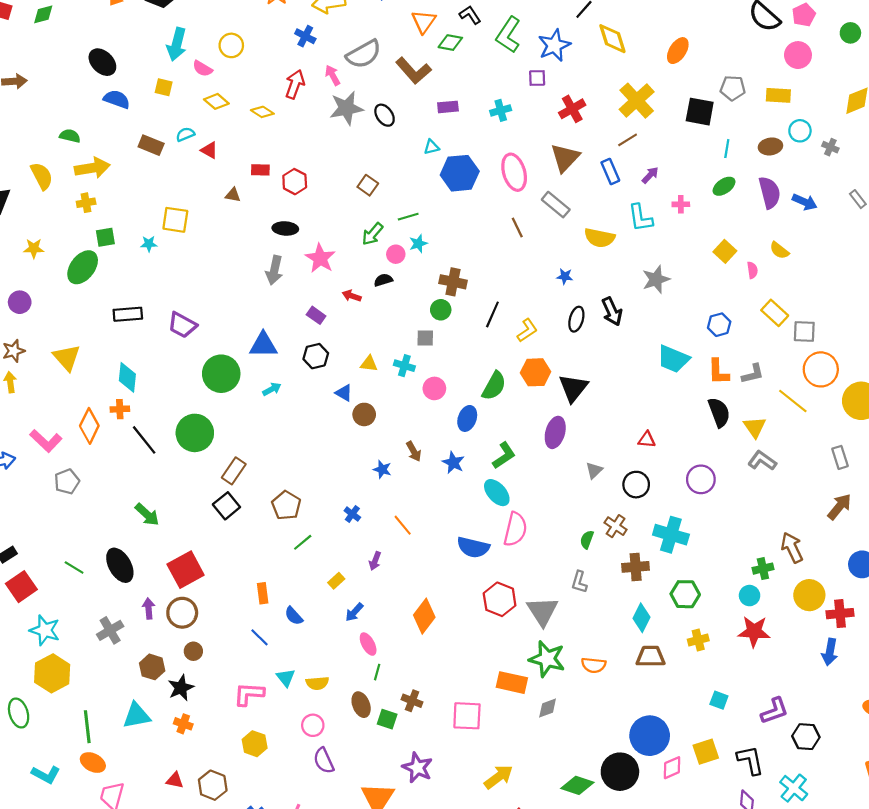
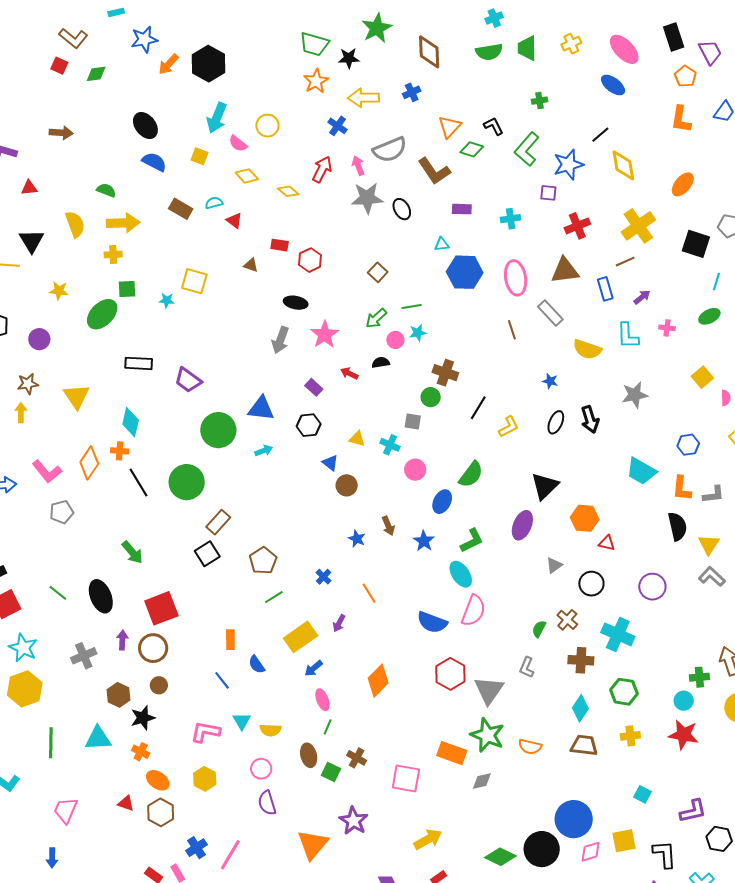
brown triangle: (565, 158) -> (565, 271), turned 32
orange hexagon: (535, 372) -> (585, 518), moved
yellow rectangle: (336, 581) -> (301, 637), size x2.0
orange ellipse: (93, 763) -> (158, 780), moved

